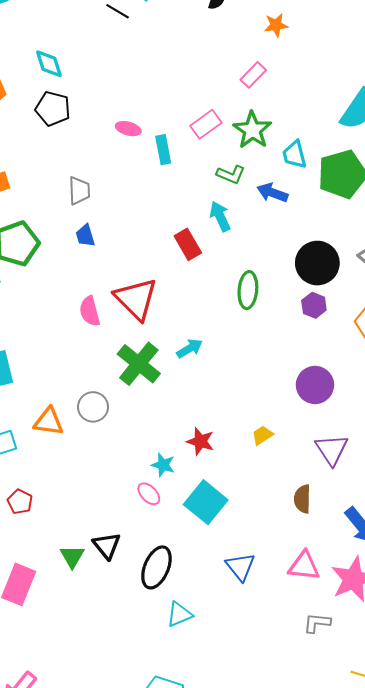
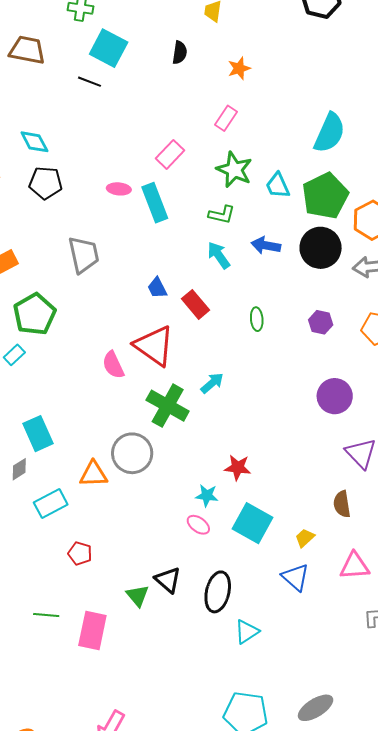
pink rectangle: (206, 124) -> (170, 154), moved
cyan rectangle: (163, 150) -> (155, 203), size x1.4
gray trapezoid: (79, 191) -> (84, 255), size x1.4
blue arrow: (272, 193) -> (266, 245), moved
blue trapezoid: (85, 236) -> (157, 288), moved
red rectangle: (188, 244) -> (195, 304), moved
black circle: (317, 263) -> (321, 248), moved
green ellipse: (248, 290) -> (257, 319), size x0.7
gray circle: (93, 407) -> (132, 453), size x1.4
yellow trapezoid: (262, 435) -> (305, 538), moved

